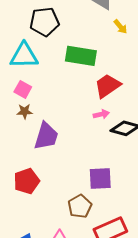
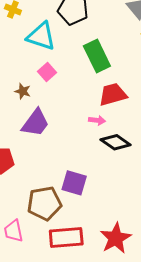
green rectangle: (81, 56) -> (97, 56), turned 36
pink square: (23, 89) -> (47, 72), moved
brown pentagon: (80, 206) -> (44, 203), size x1.4

